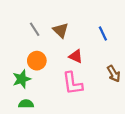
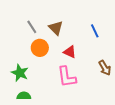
orange circle: (37, 61) -> (40, 48), moved
green star: (22, 79) -> (20, 73), turned -30

